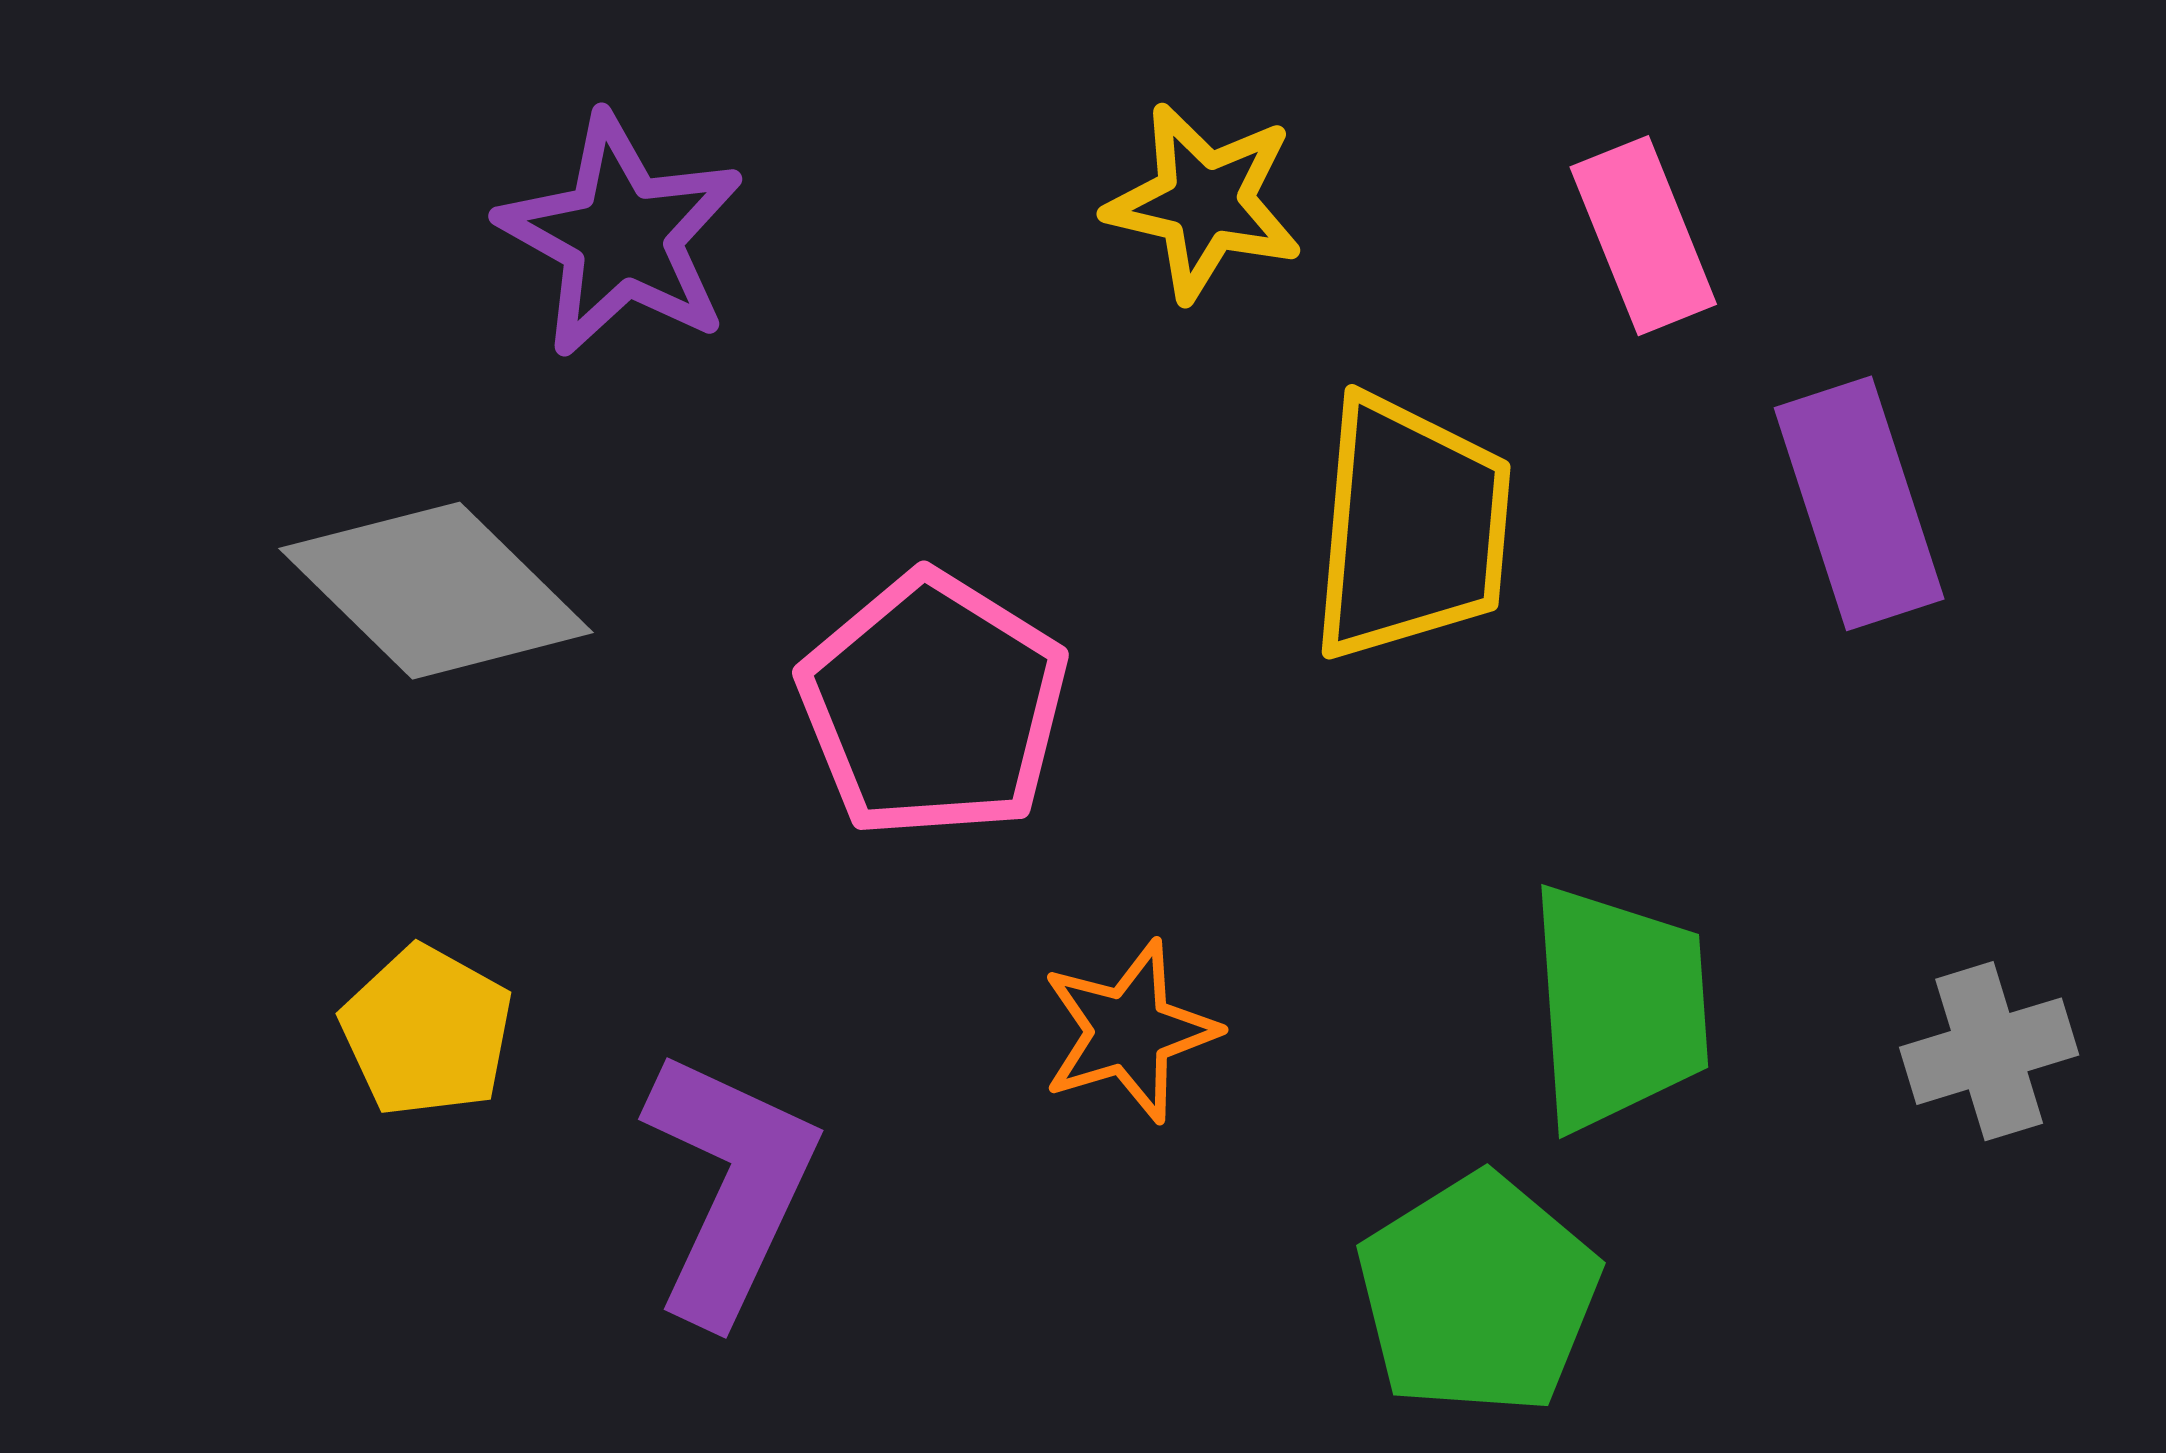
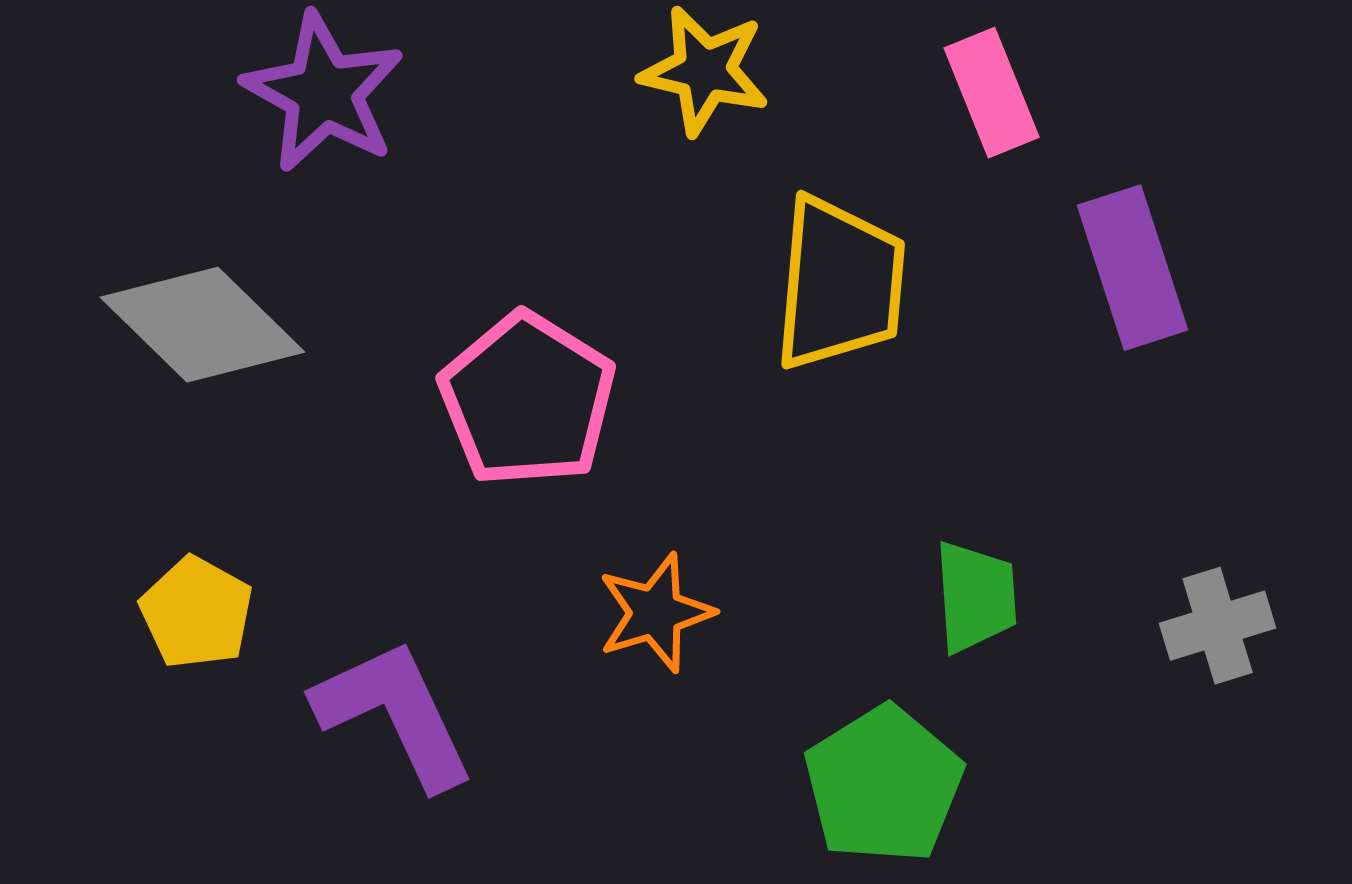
green trapezoid: (1619, 1007) -> (976, 597), size x0.7
purple L-shape: (730, 1186) -> (395, 714), turned -50

